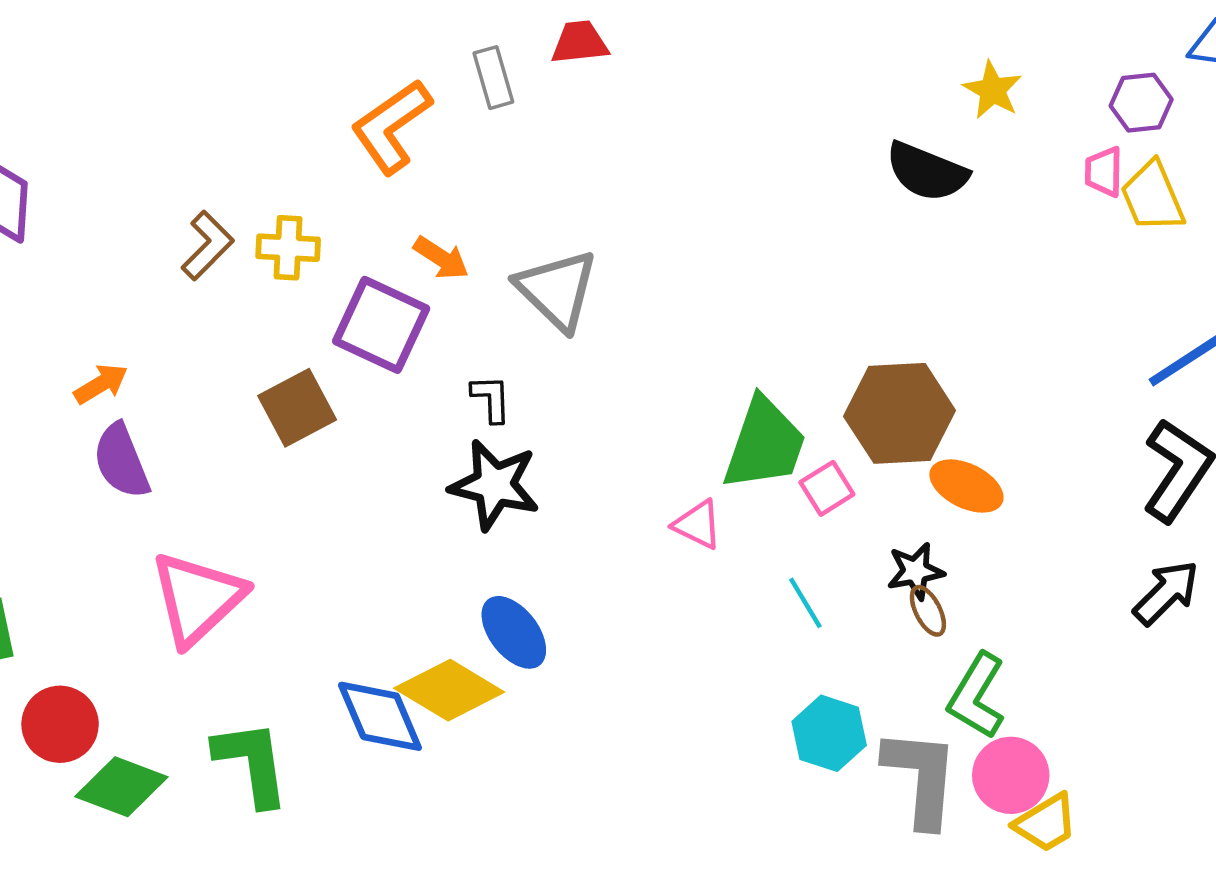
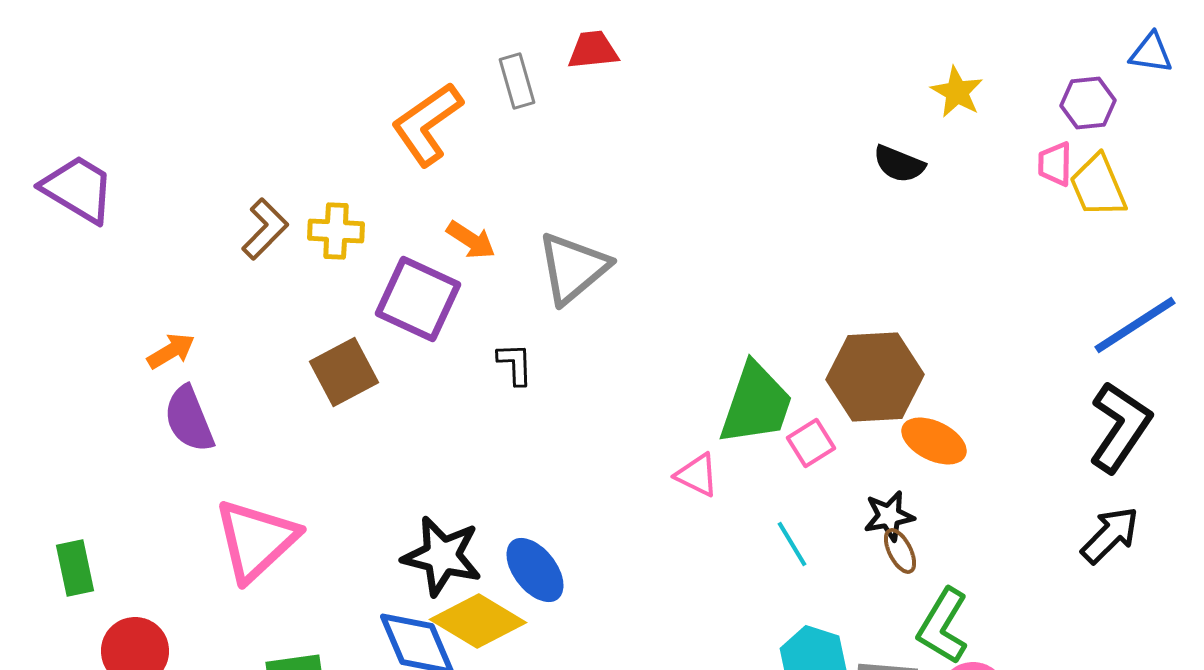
black semicircle: (927, 172) -> (899, 164), size x0.7
gray triangle: (557, 290) -> (573, 268), turned 36
black star: (495, 485) -> (442, 556), moved

